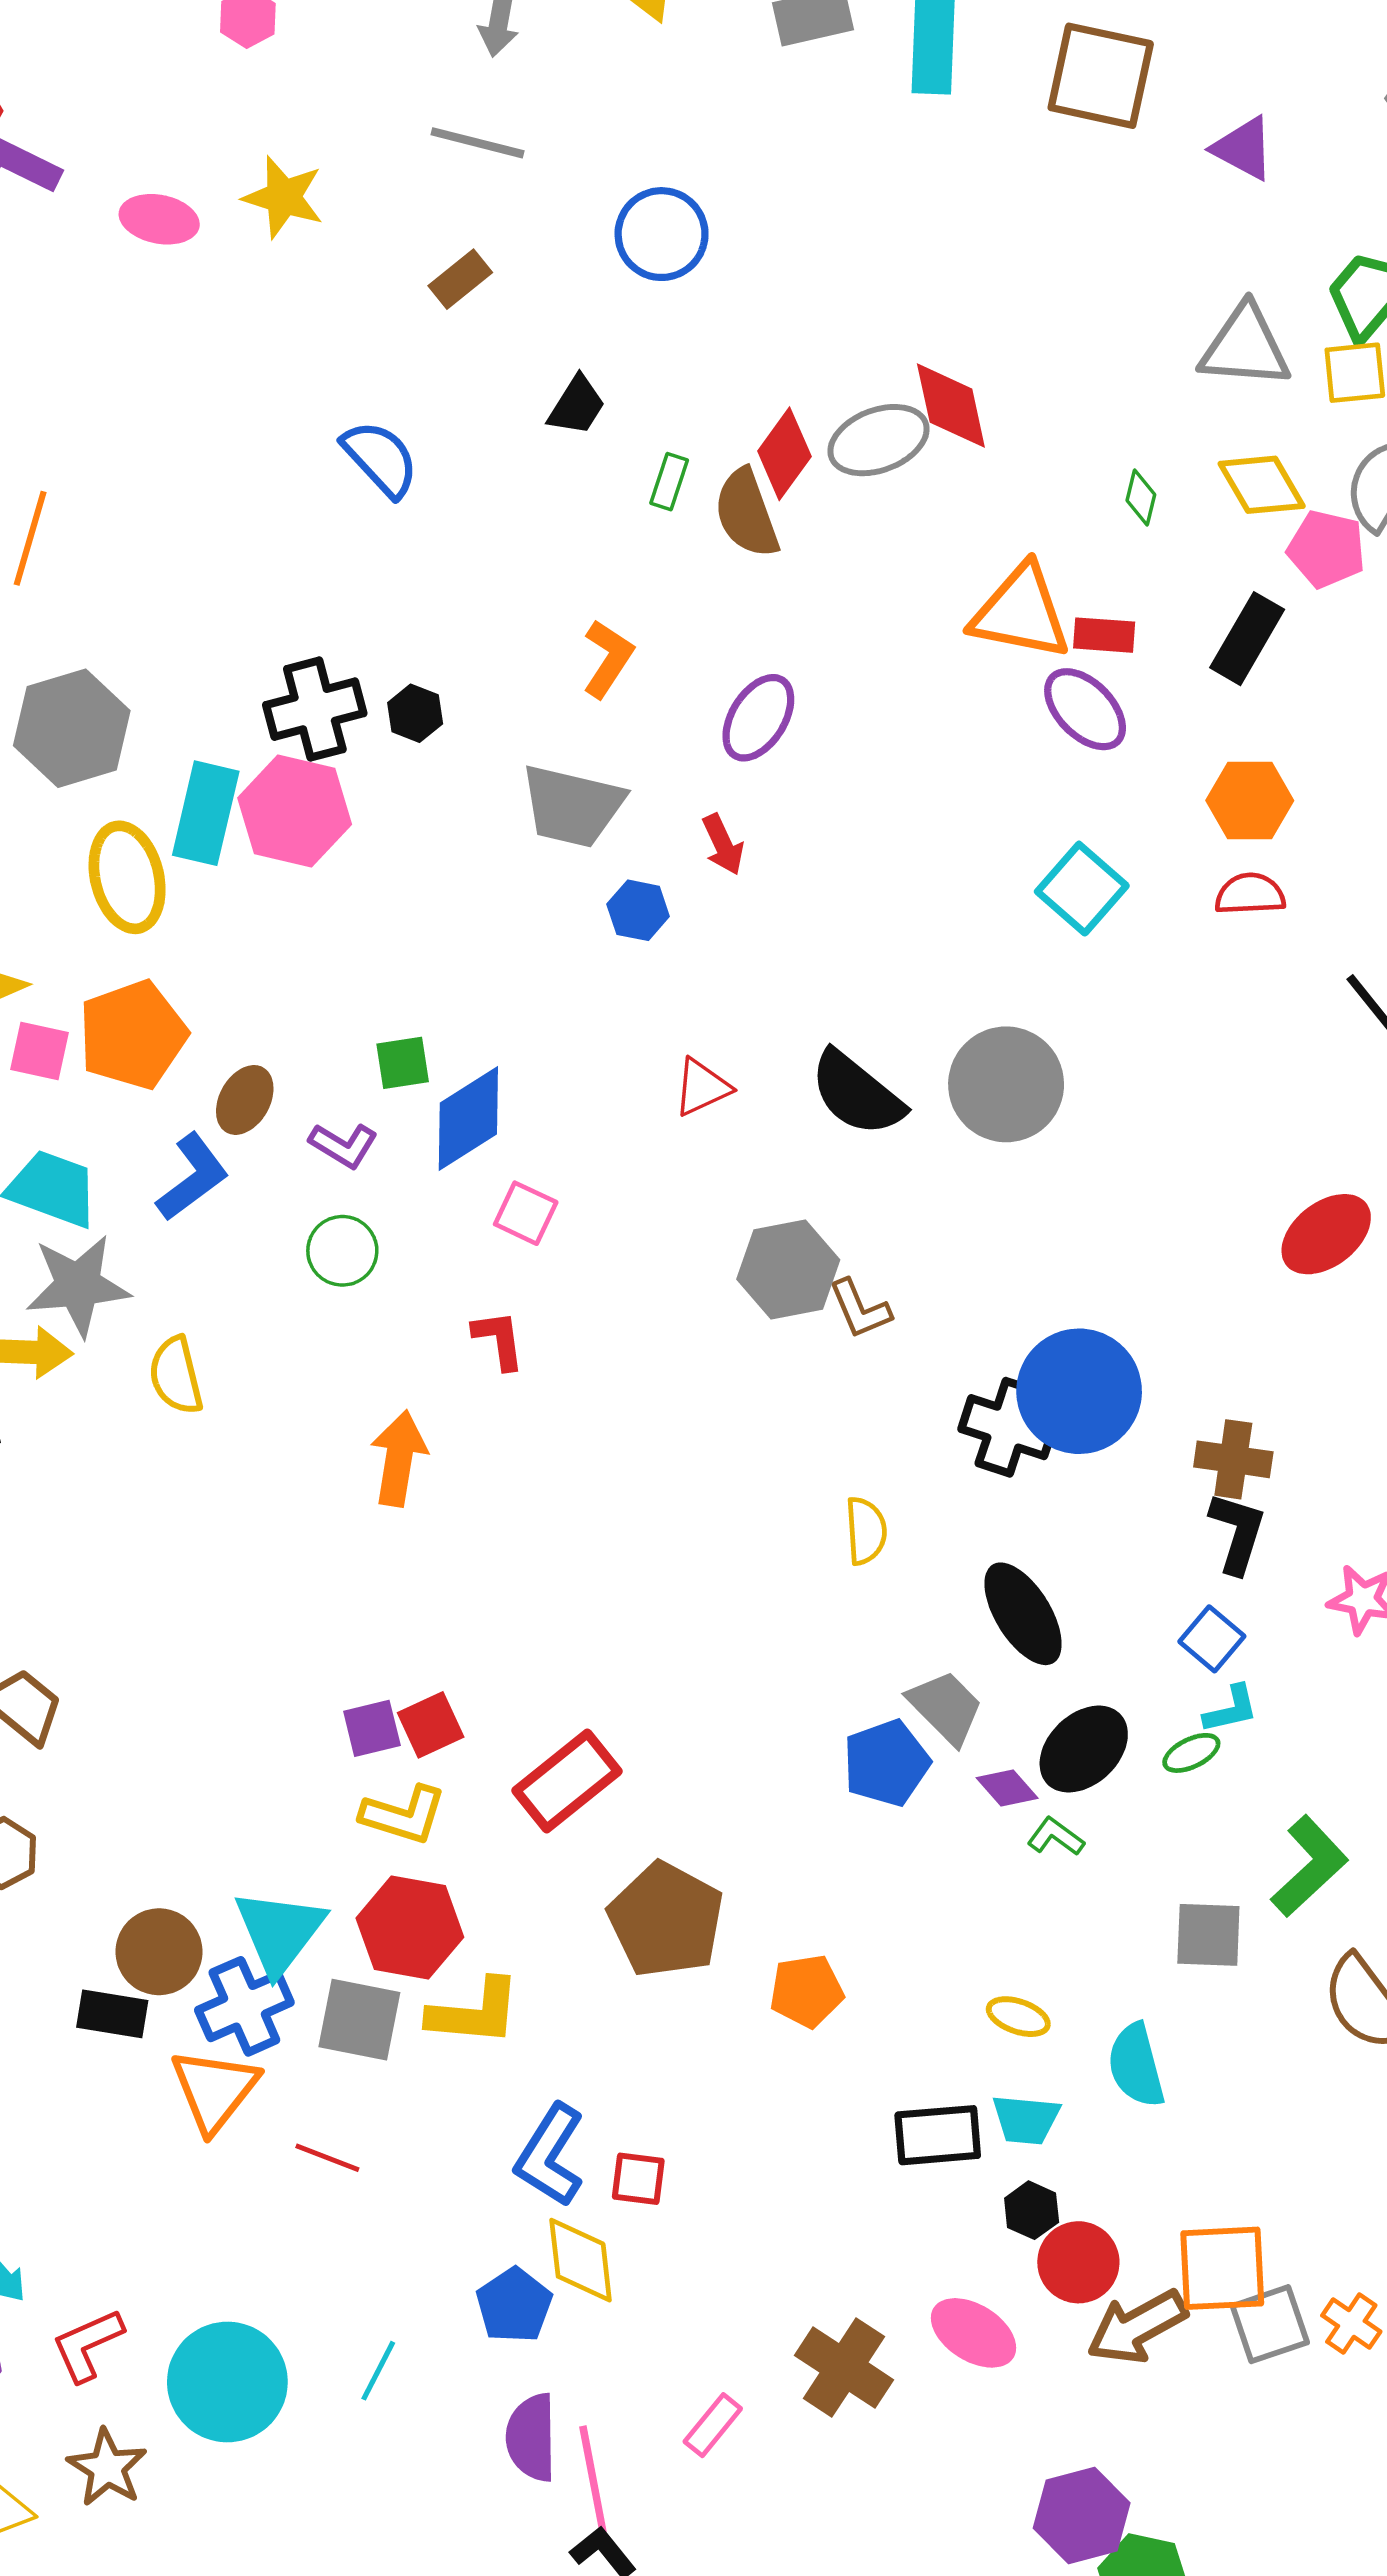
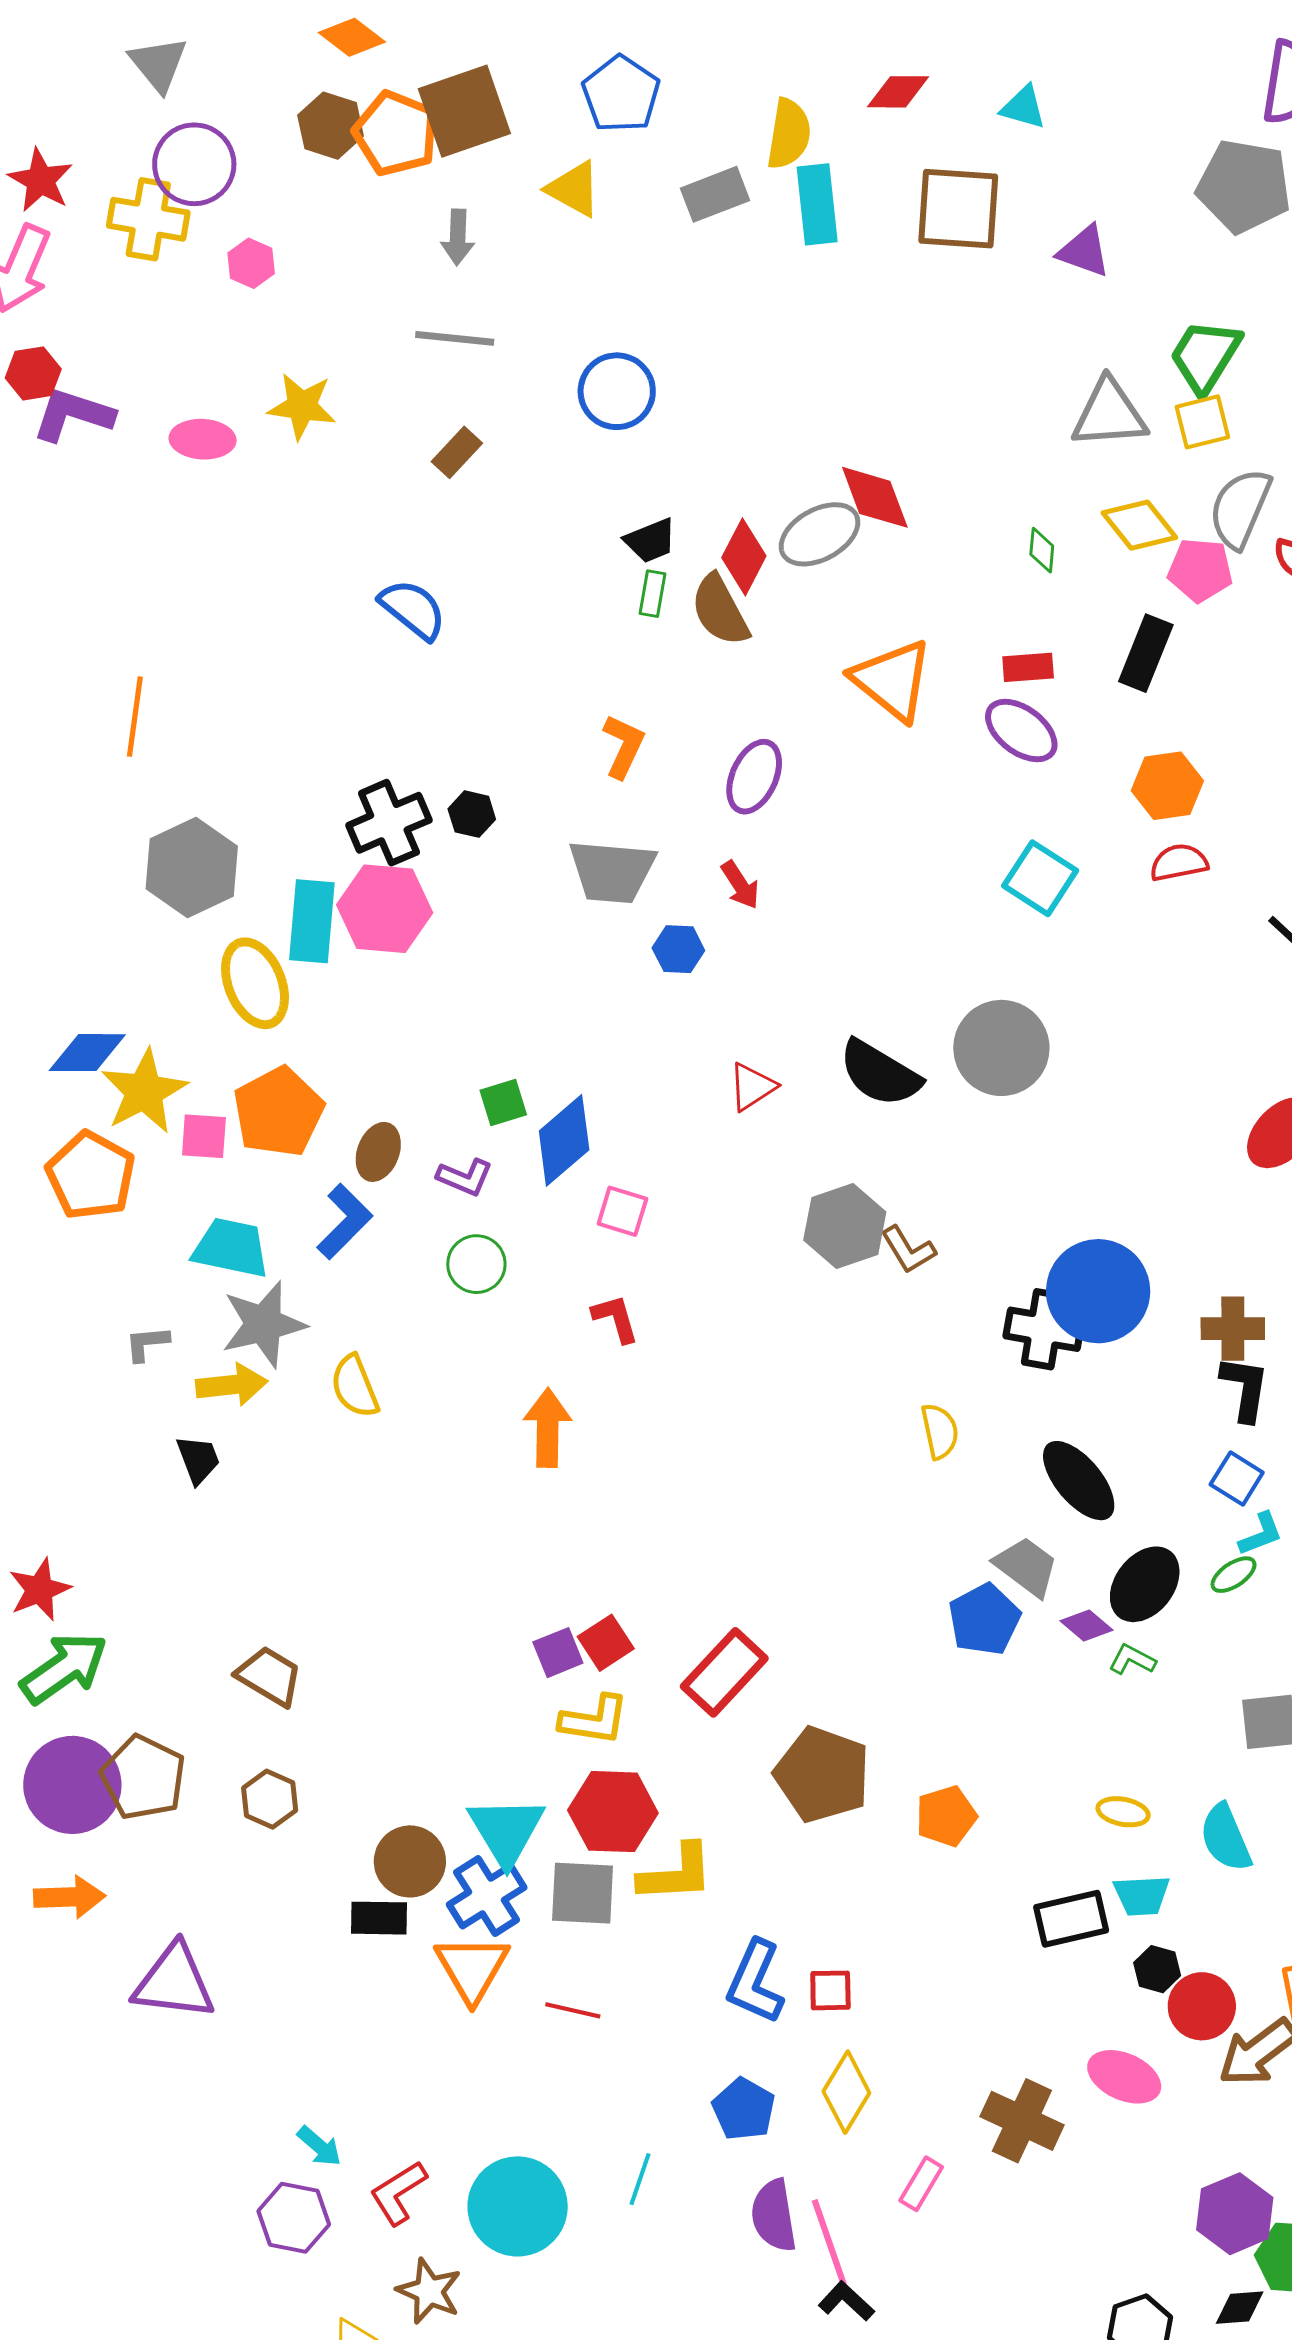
black trapezoid: (577, 406) -> (651, 541), moved, turned 44
orange triangle: (1021, 612) -> (892, 680), moved, turned 36
yellow diamond: (581, 2260) -> (846, 2092), moved, turned 46

